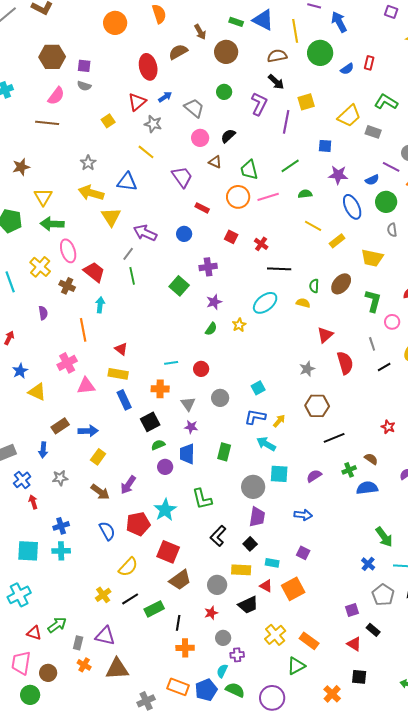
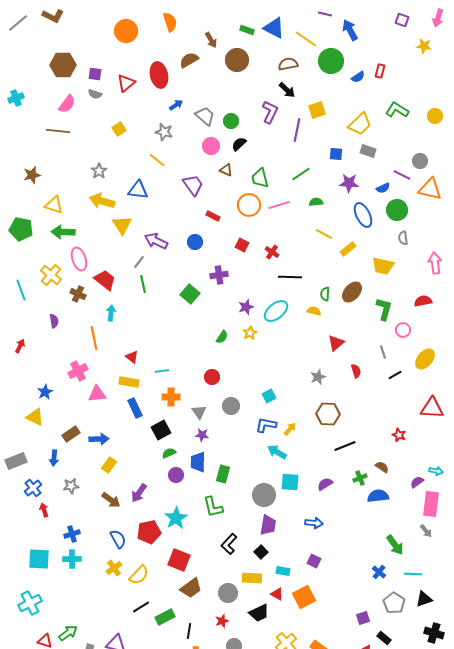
yellow line: (295, 31) -> (306, 39), turned -45
green circle: (224, 92) -> (231, 121), moved
red triangle: (137, 102) -> (126, 83), moved
gray rectangle: (373, 132) -> (368, 151), moved
yellow triangle: (43, 197) -> (54, 205), turned -42
purple star: (214, 302) -> (246, 307), moved
cyan line: (171, 363) -> (162, 371), moved
red semicircle: (345, 363) -> (356, 371), size x0.6
blue star: (20, 371) -> (45, 392), moved
yellow triangle: (37, 392) -> (35, 417), moved
green rectangle: (224, 452) -> (223, 474), moved
yellow cross: (103, 595) -> (114, 568), moved

